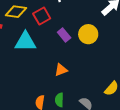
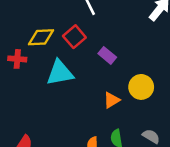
yellow circle: (88, 34) -> (141, 87), moved

